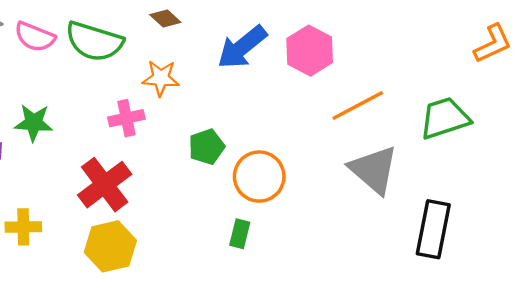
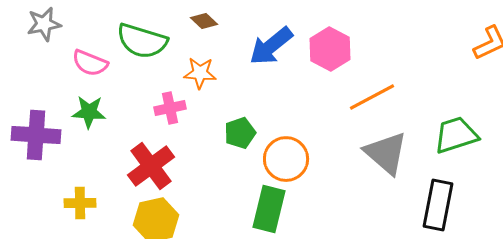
pink semicircle: (35, 37) -> (90, 63), moved
green trapezoid: (445, 118) -> (456, 135), moved
green rectangle: (240, 234) -> (269, 209), size x1.8

